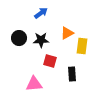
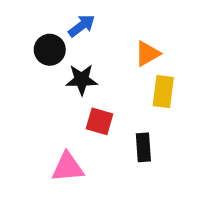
orange triangle: (67, 33) -> (147, 54), moved
black circle: (19, 38) -> (50, 50), moved

